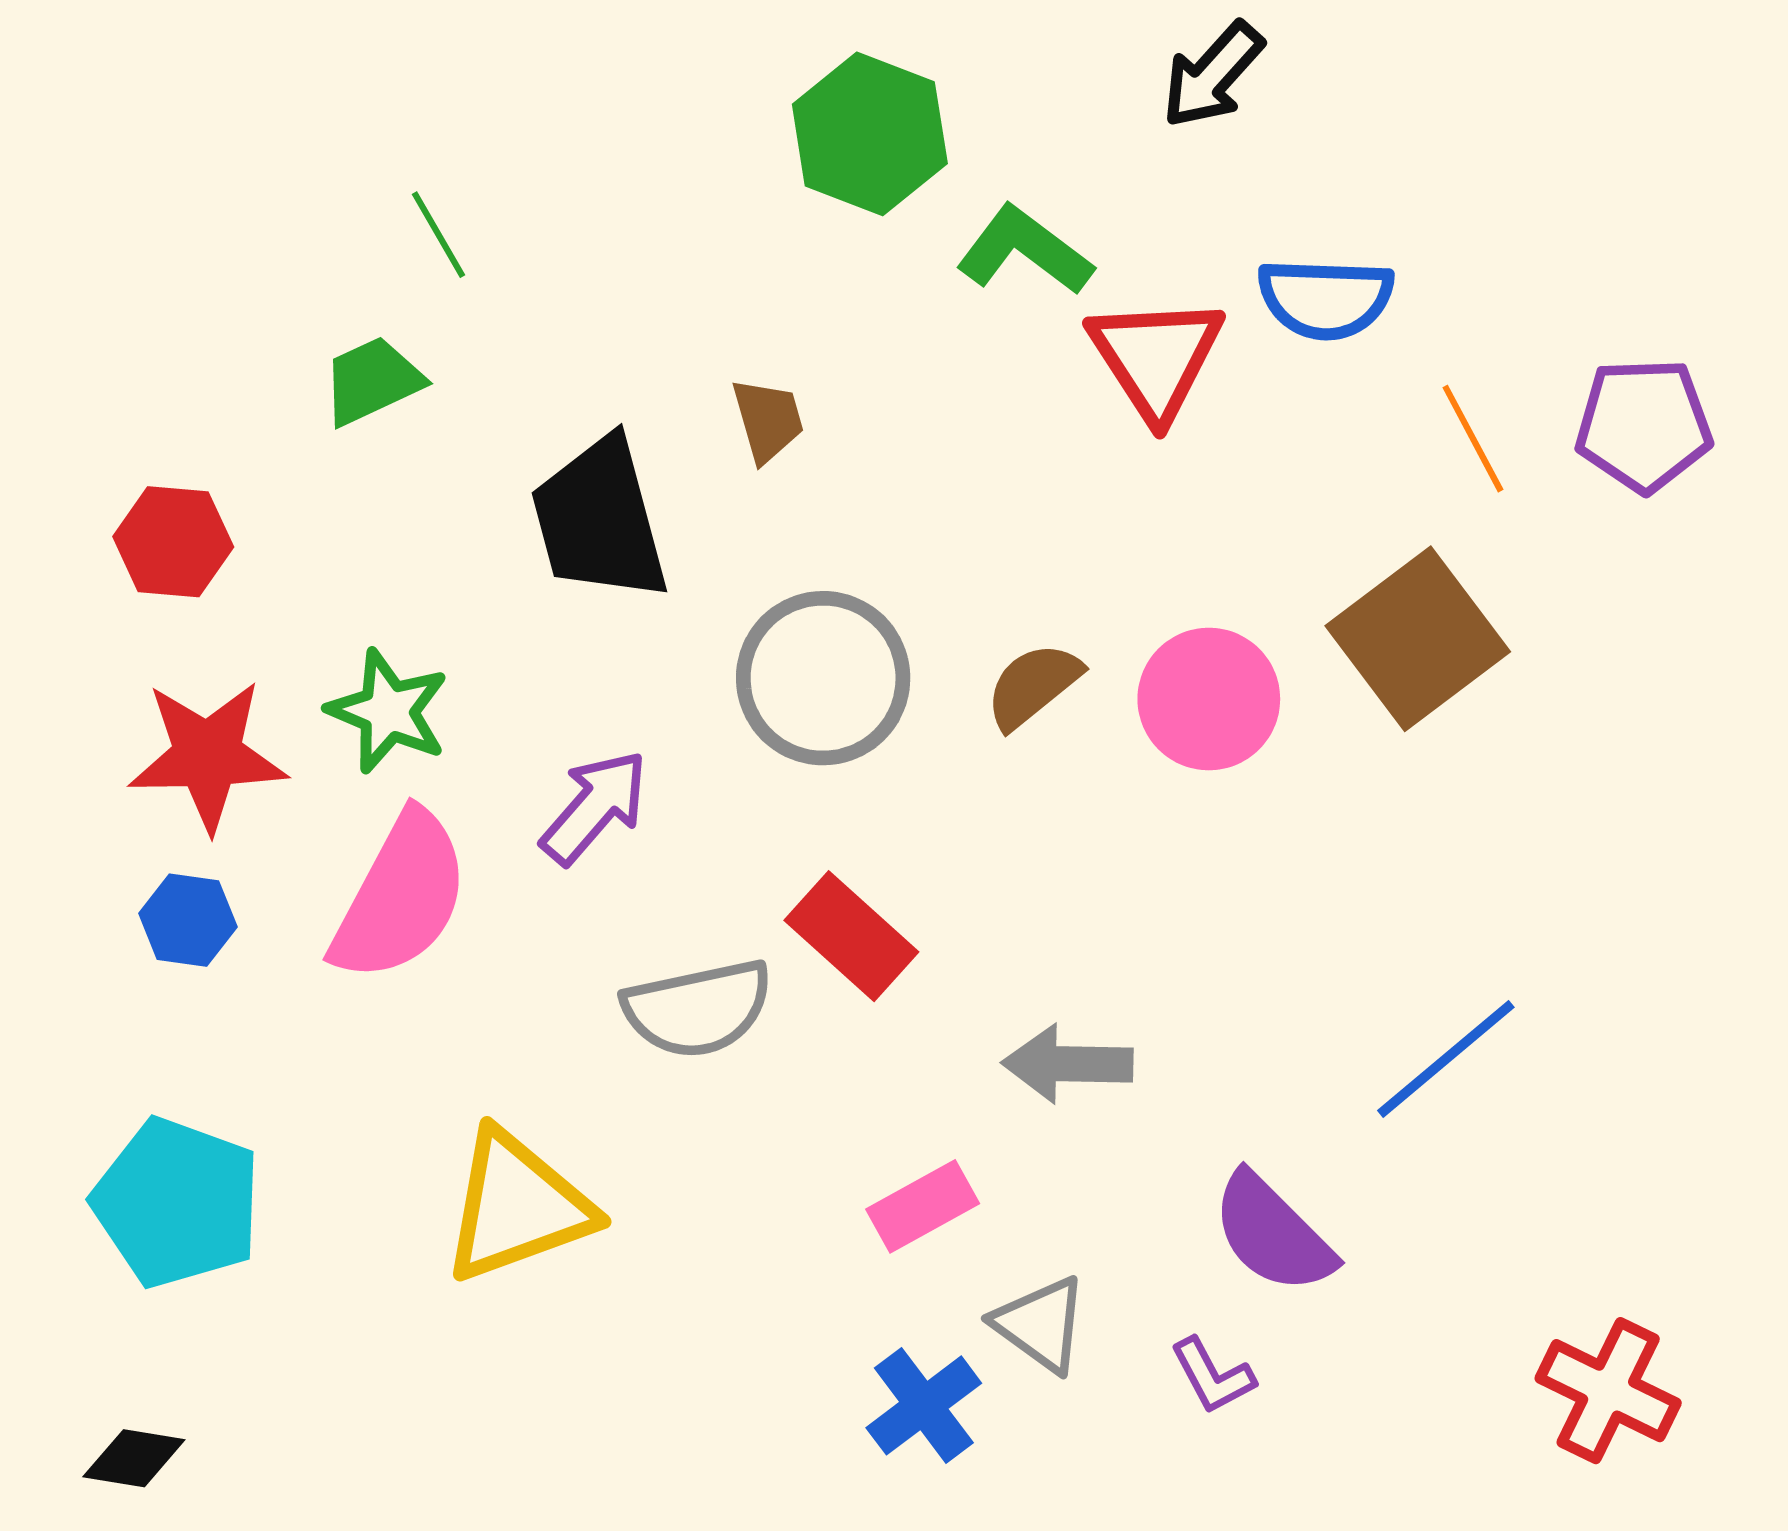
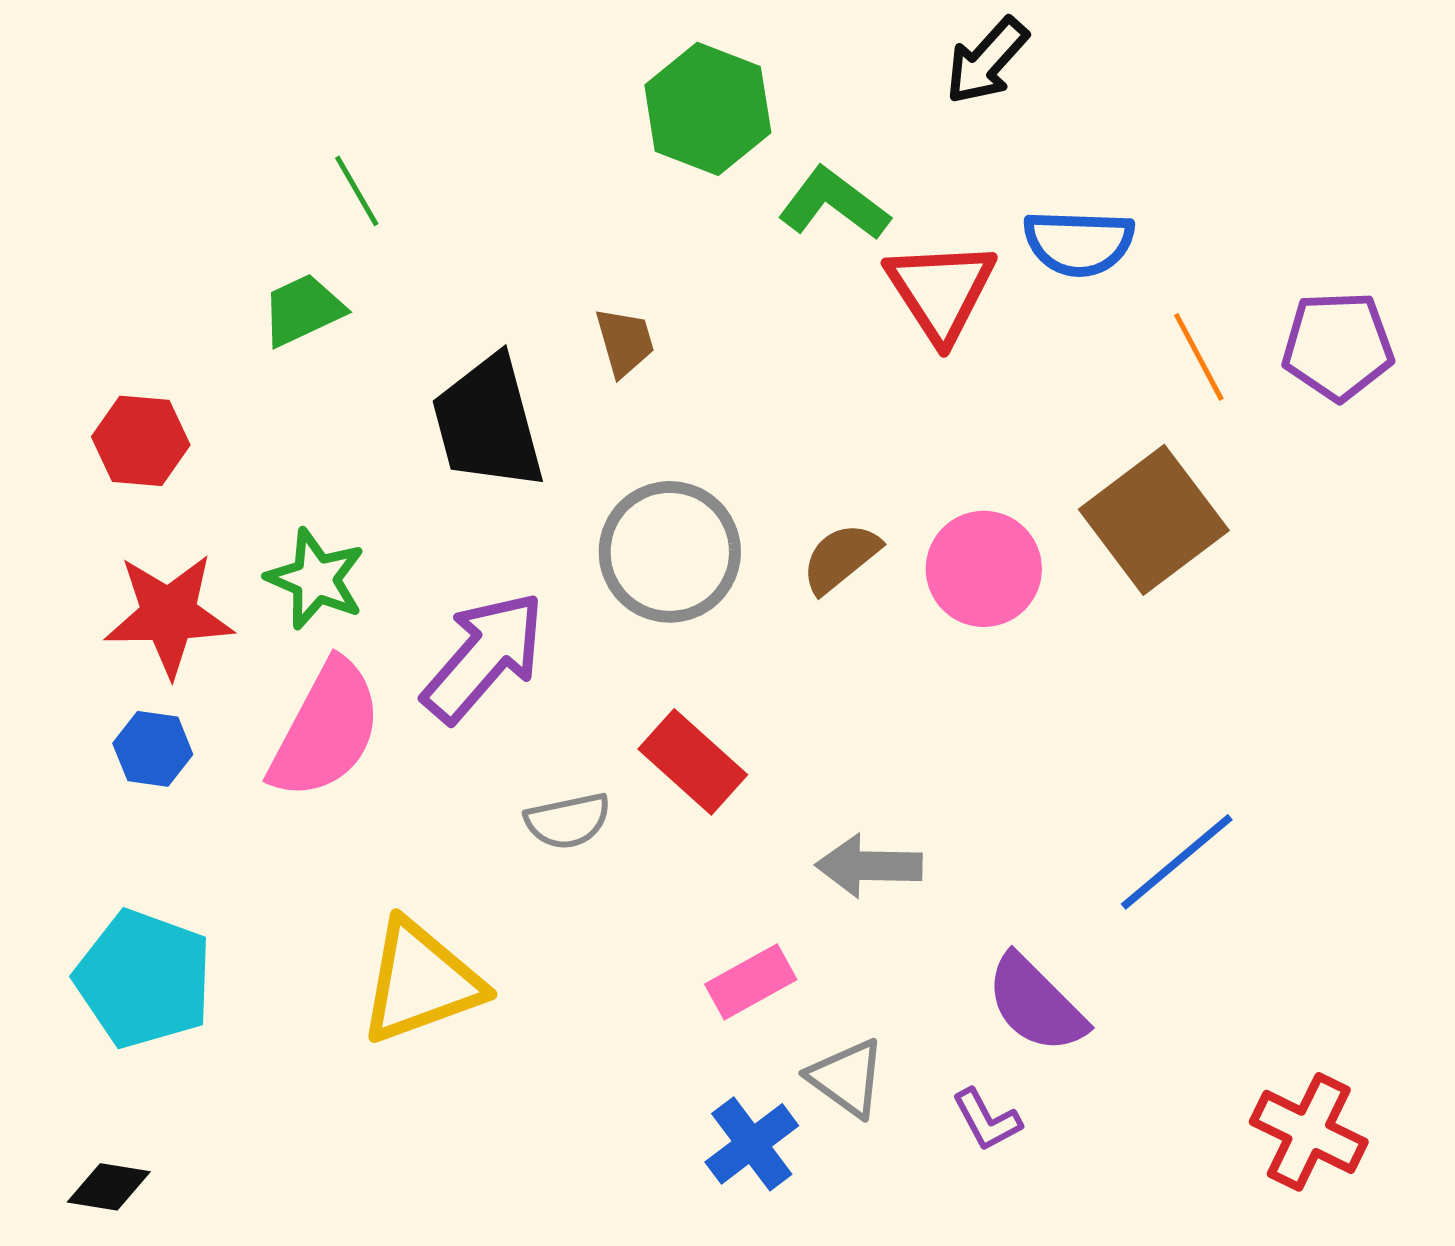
purple arrow: (595, 807) -> (484, 657), size x1.4
gray semicircle: (698, 1009) -> (568, 821), size x0.7

